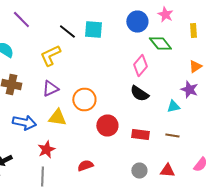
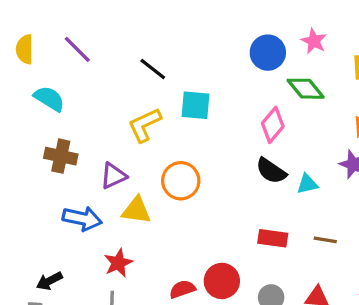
cyan square: (93, 30) -> (196, 105), moved
yellow L-shape: (50, 56) -> (145, 125), moved
purple triangle: (50, 88) -> (113, 176), moved
cyan triangle: (173, 106) -> (307, 184), moved
red circle: (107, 126) -> (222, 281), moved

